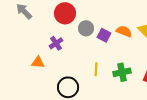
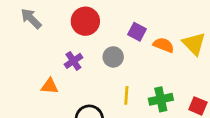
gray circle: (86, 28) -> (113, 57), moved
purple square: (104, 35) -> (137, 32), moved

